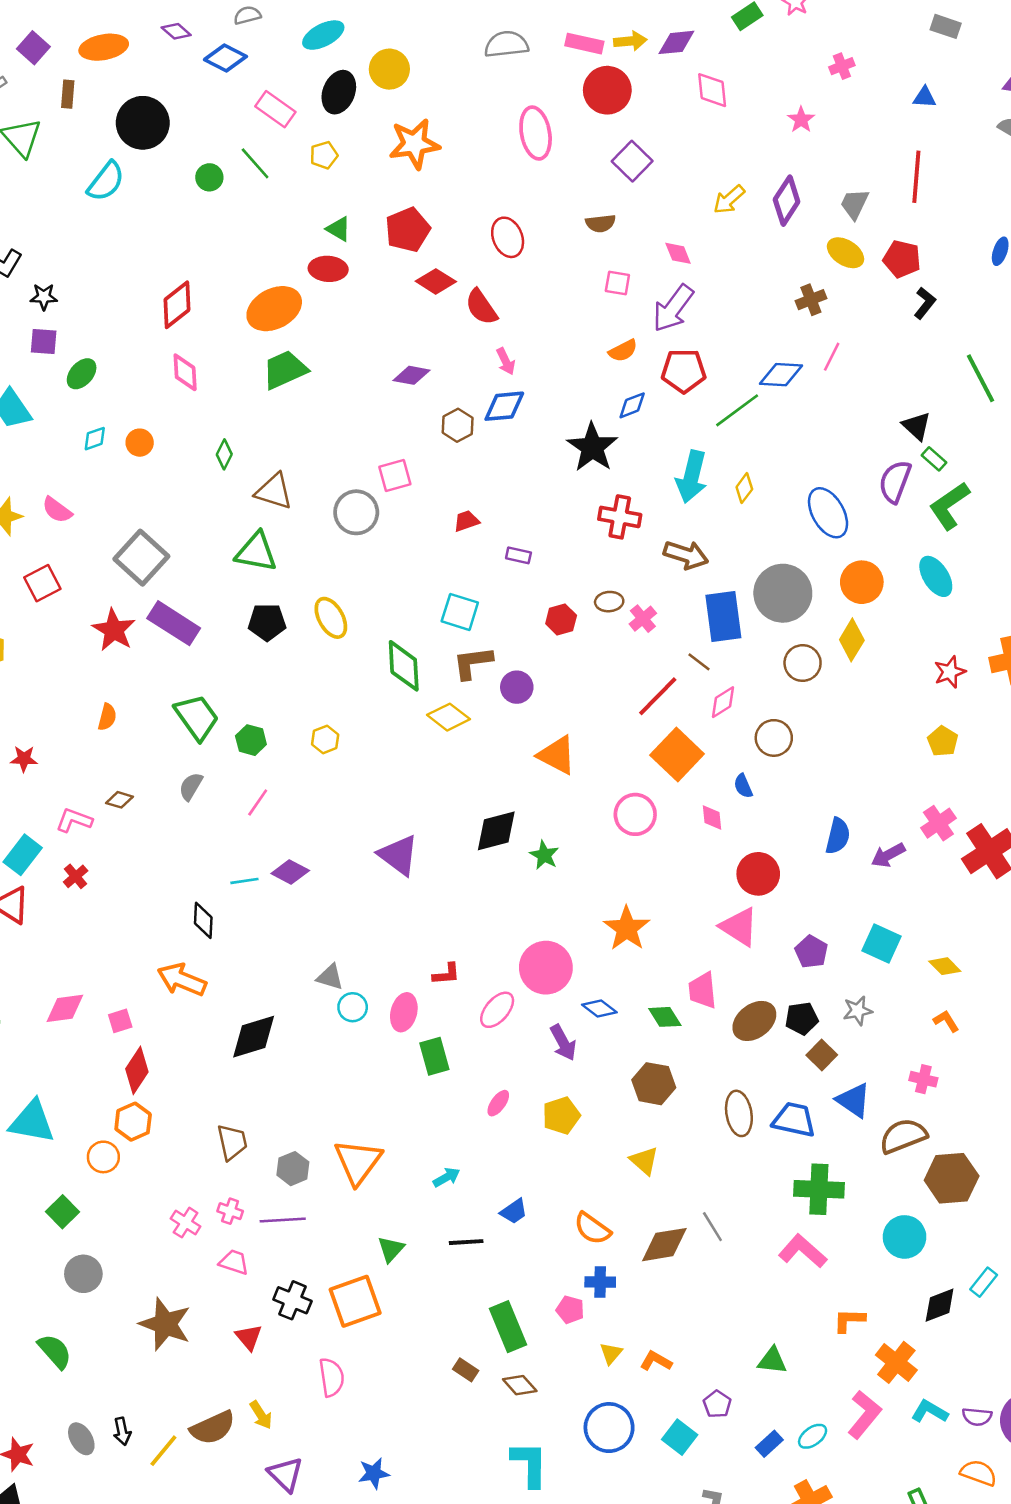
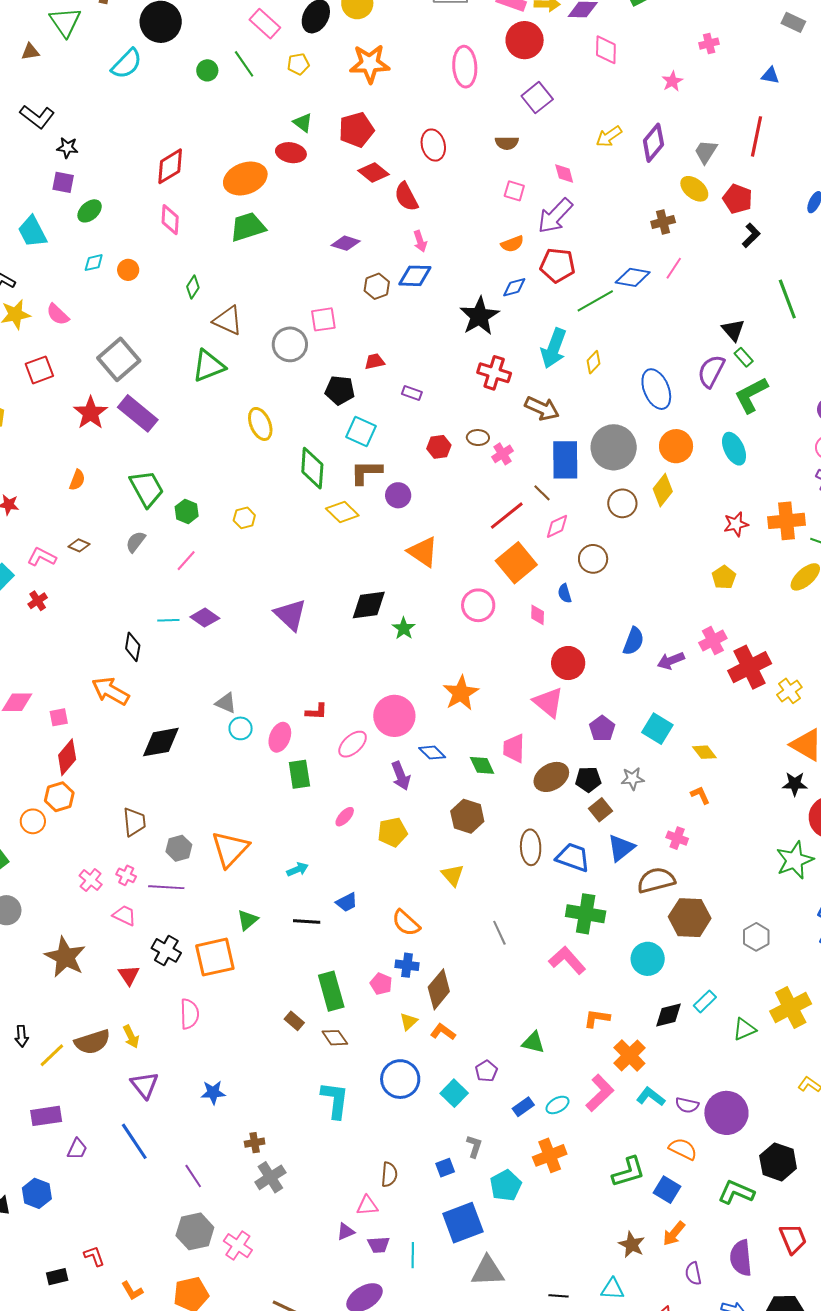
green triangle: (256, 552) -> (208, 366), turned -39
black pentagon: (267, 622) -> (340, 390), moved
blue triangle: (854, 1100) -> (621, 848), turned 40
brown diamond: (664, 1245) -> (439, 989), moved, turned -48

